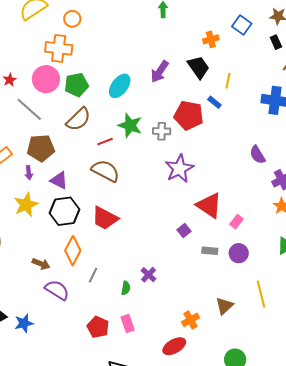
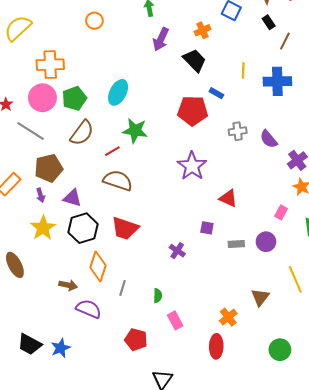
orange circle: (72, 19) -> (94, 21), moved
purple arrow: (160, 72) -> (161, 39), moved
yellow line: (228, 81) -> (243, 71), moved
gray cross: (162, 131) -> (238, 131), moved
red triangle: (209, 205) -> (228, 198), size x0.7
pink rectangle: (236, 222) -> (281, 212), moved
purple square: (184, 231) -> (207, 228), turned -32
purple cross: (149, 275) -> (177, 251), moved
pink rectangle: (128, 324) -> (175, 320), moved
red ellipse: (174, 346) -> (216, 346), turned -50

